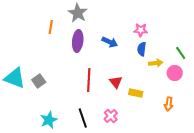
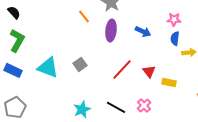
orange line: (51, 27) -> (84, 16), turned -48
red line: (89, 80) -> (122, 69), turned 40
gray square: (39, 81) -> (80, 64), moved
black line: (83, 118) -> (116, 107), turned -42

